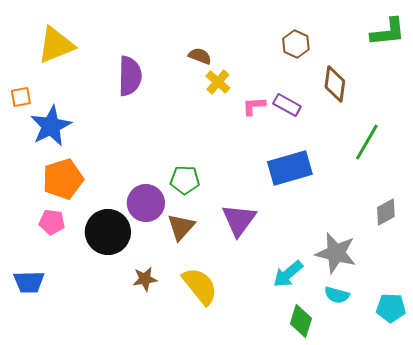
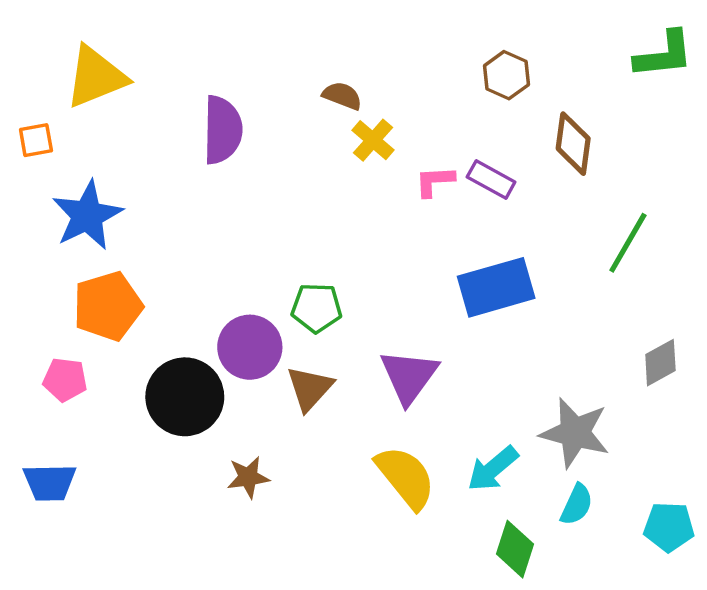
orange square: (21, 97) -> (36, 140), moved
pink pentagon: (52, 222) -> (65, 380), moved
yellow semicircle: (200, 286) -> (406, 477), moved
cyan semicircle: (337, 295) -> (577, 505), turned -80

